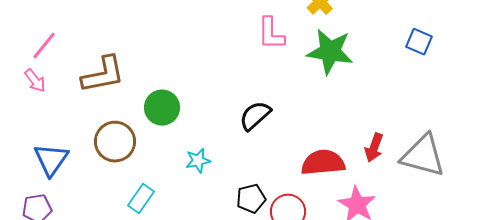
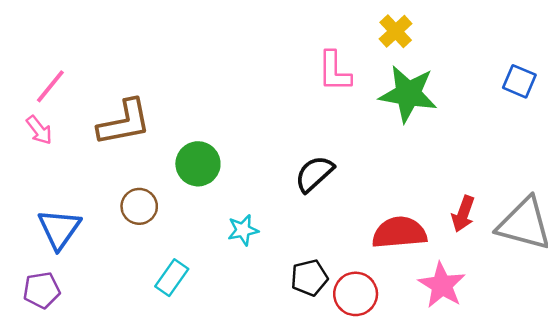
brown circle: (115, 142) -> (139, 206), size x0.7

